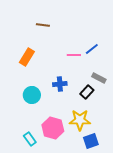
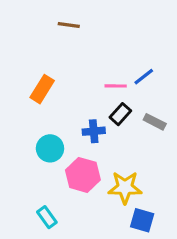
brown line: (43, 25) -> (69, 25), moved
black rectangle: (87, 92) -> (120, 114), moved
pink hexagon: (53, 128) -> (83, 175), moved
blue square: (91, 141) -> (142, 220), turned 35

